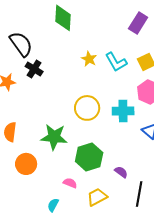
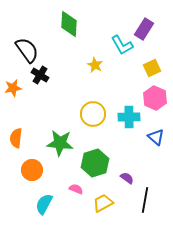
cyan L-shape: (116, 62) -> (122, 45), moved
cyan semicircle: (53, 205) -> (44, 204), moved, size x1.5

